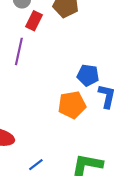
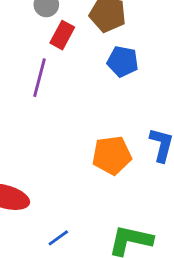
blue pentagon: (88, 75) -> (123, 61), moved

